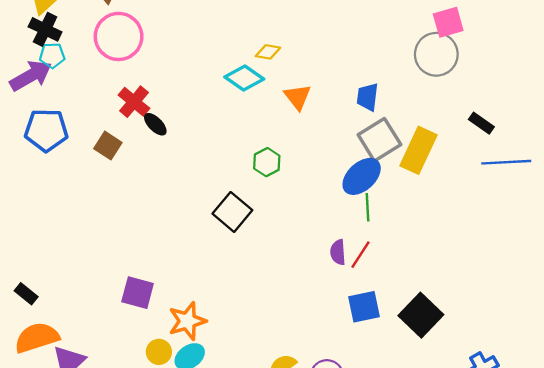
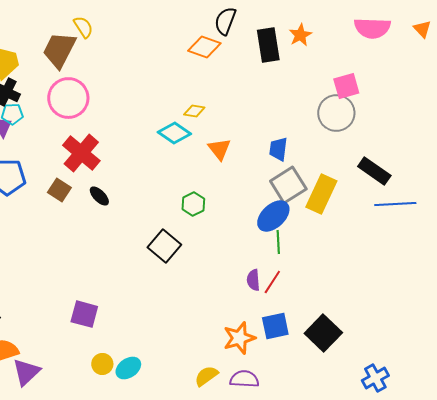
red cross: (134, 102) -> (81, 153), size x1.4
black rectangle: (481, 123) -> (374, 171), size x1.5
black ellipse: (155, 124) -> (99, 196), moved
orange star: (187, 321) -> (239, 338), moved

